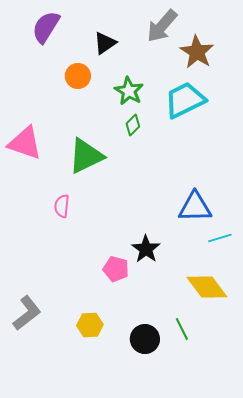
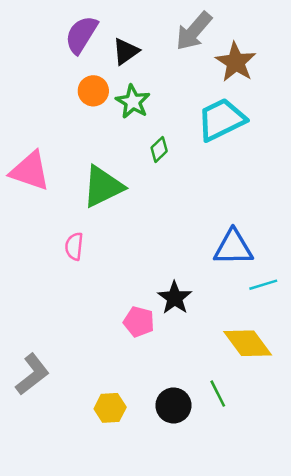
purple semicircle: (46, 27) -> (81, 35), moved
green star: (129, 91) -> (133, 102), moved
yellow hexagon: (90, 325) -> (110, 408), moved

